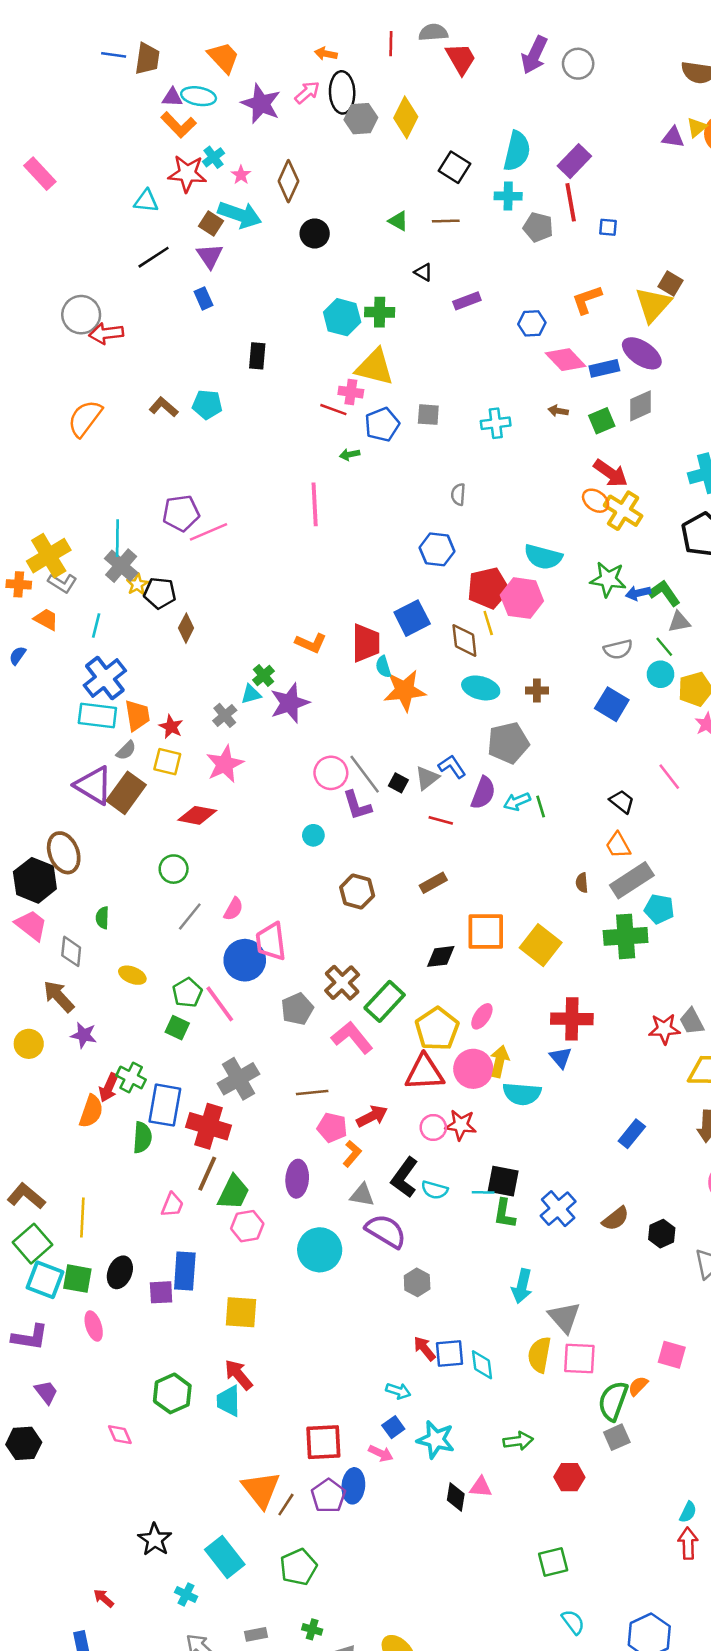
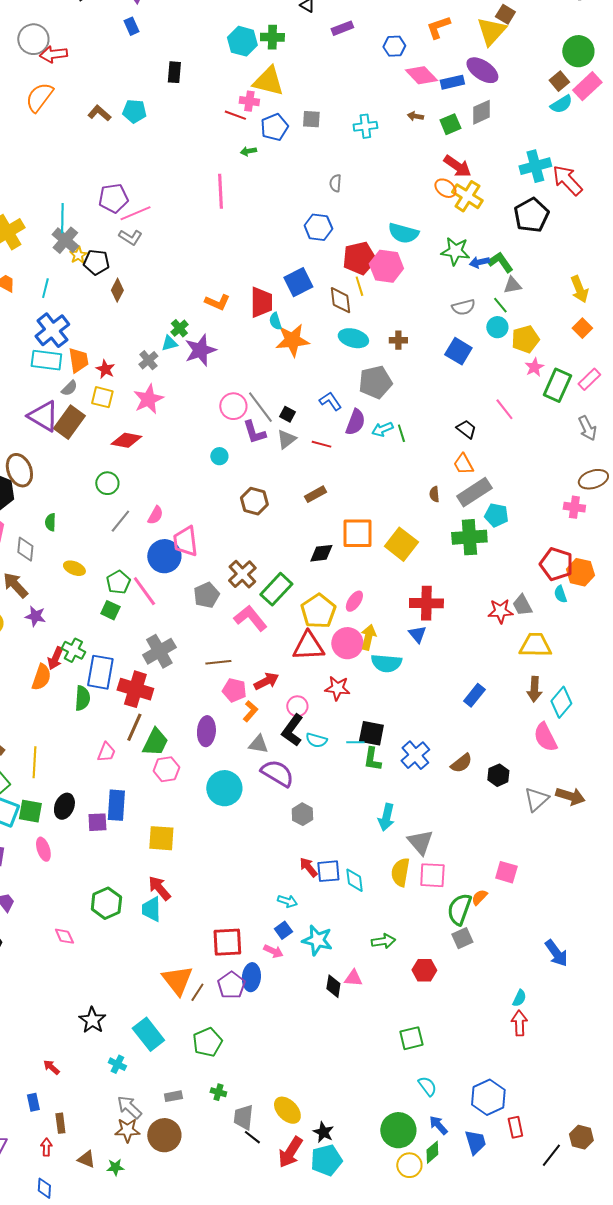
orange semicircle: (85, 418) -> (39, 97), moved
gray L-shape: (62, 583) -> (130, 237), moved
gray triangle: (427, 778) -> (286, 439), moved
pink circle: (433, 1127) -> (297, 706), moved

